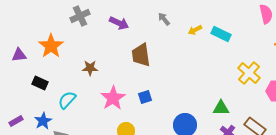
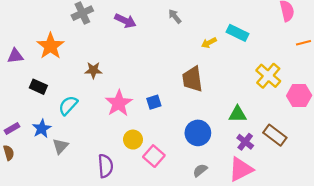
yellow arrow: (195, 30) -> (209, 43), moved
brown trapezoid: (141, 55) -> (192, 79), moved

